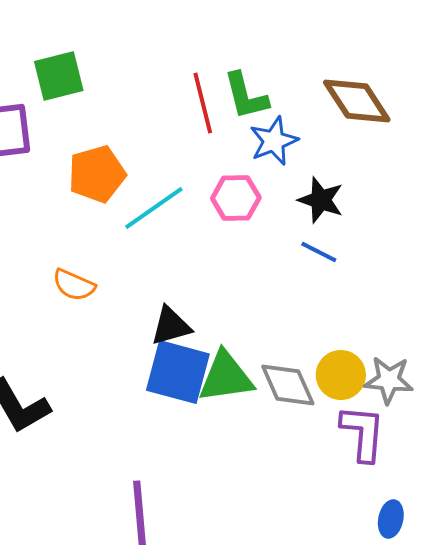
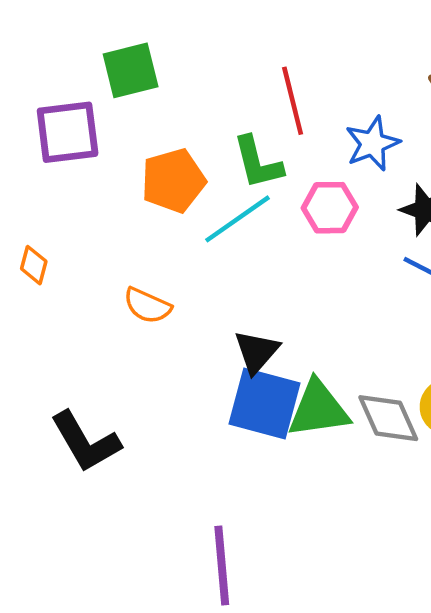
green L-shape: (246, 96) -> (258, 163), moved
black triangle: (171, 326) -> (257, 352), turned -33

